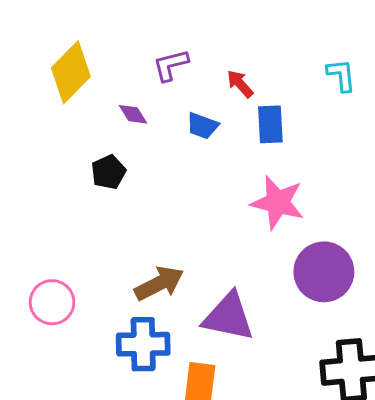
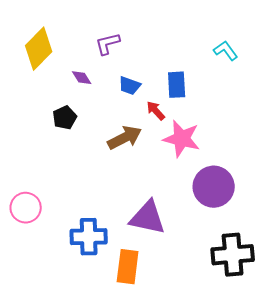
cyan L-shape: (341, 75) -> (226, 51), turned -30
red arrow: (240, 84) -> (156, 111), moved
brown arrow: (159, 283) -> (125, 138), moved

